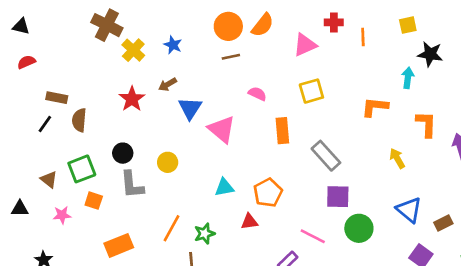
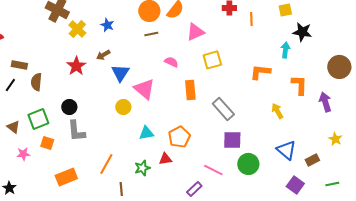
pink triangle: (305, 45) -> (195, 32), moved
yellow circle: (168, 162) -> (123, 107), moved
green star: (205, 234) -> (142, 168), moved

